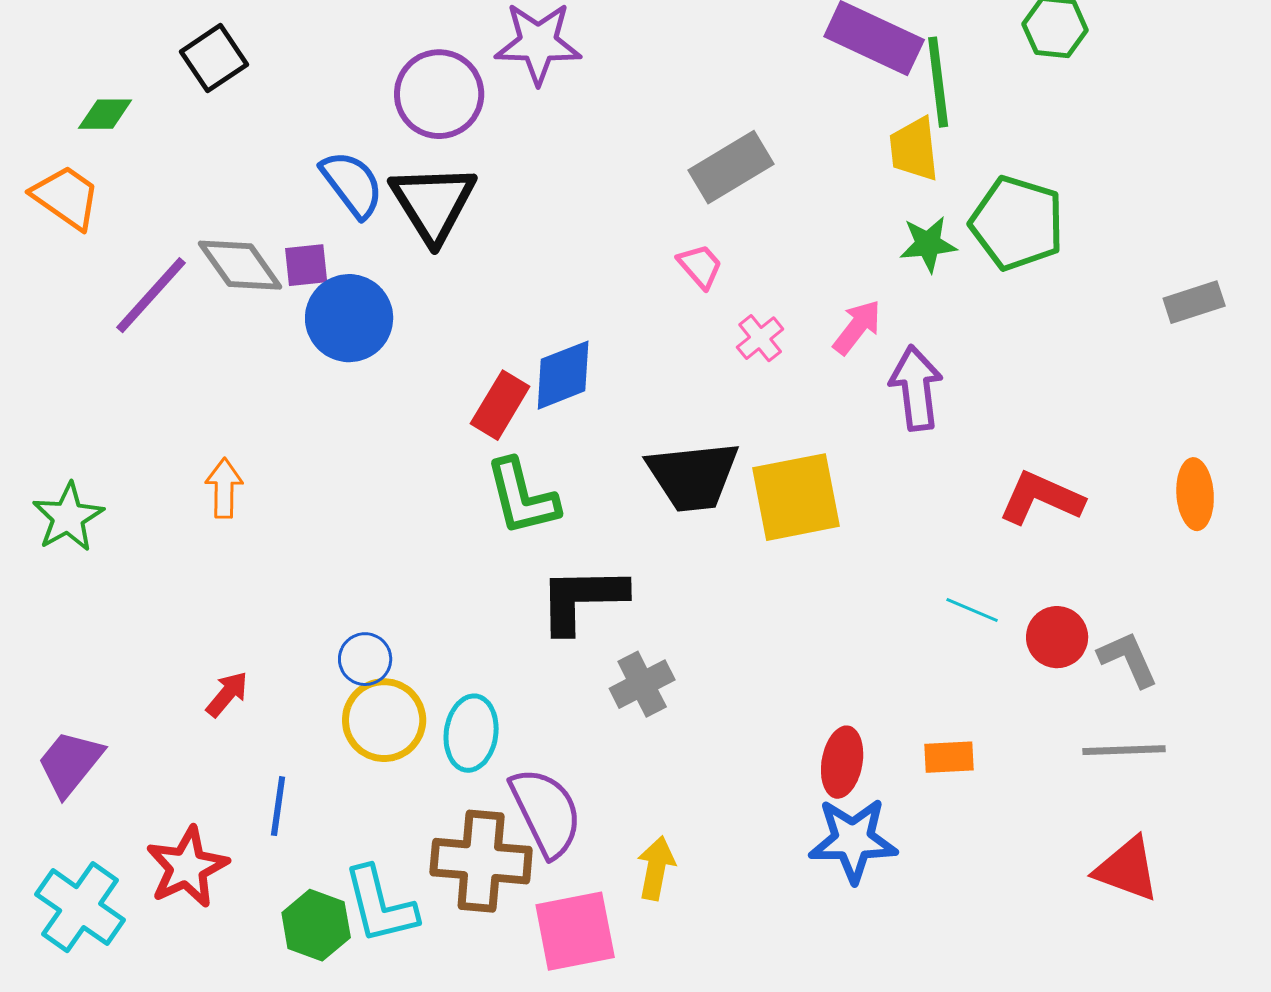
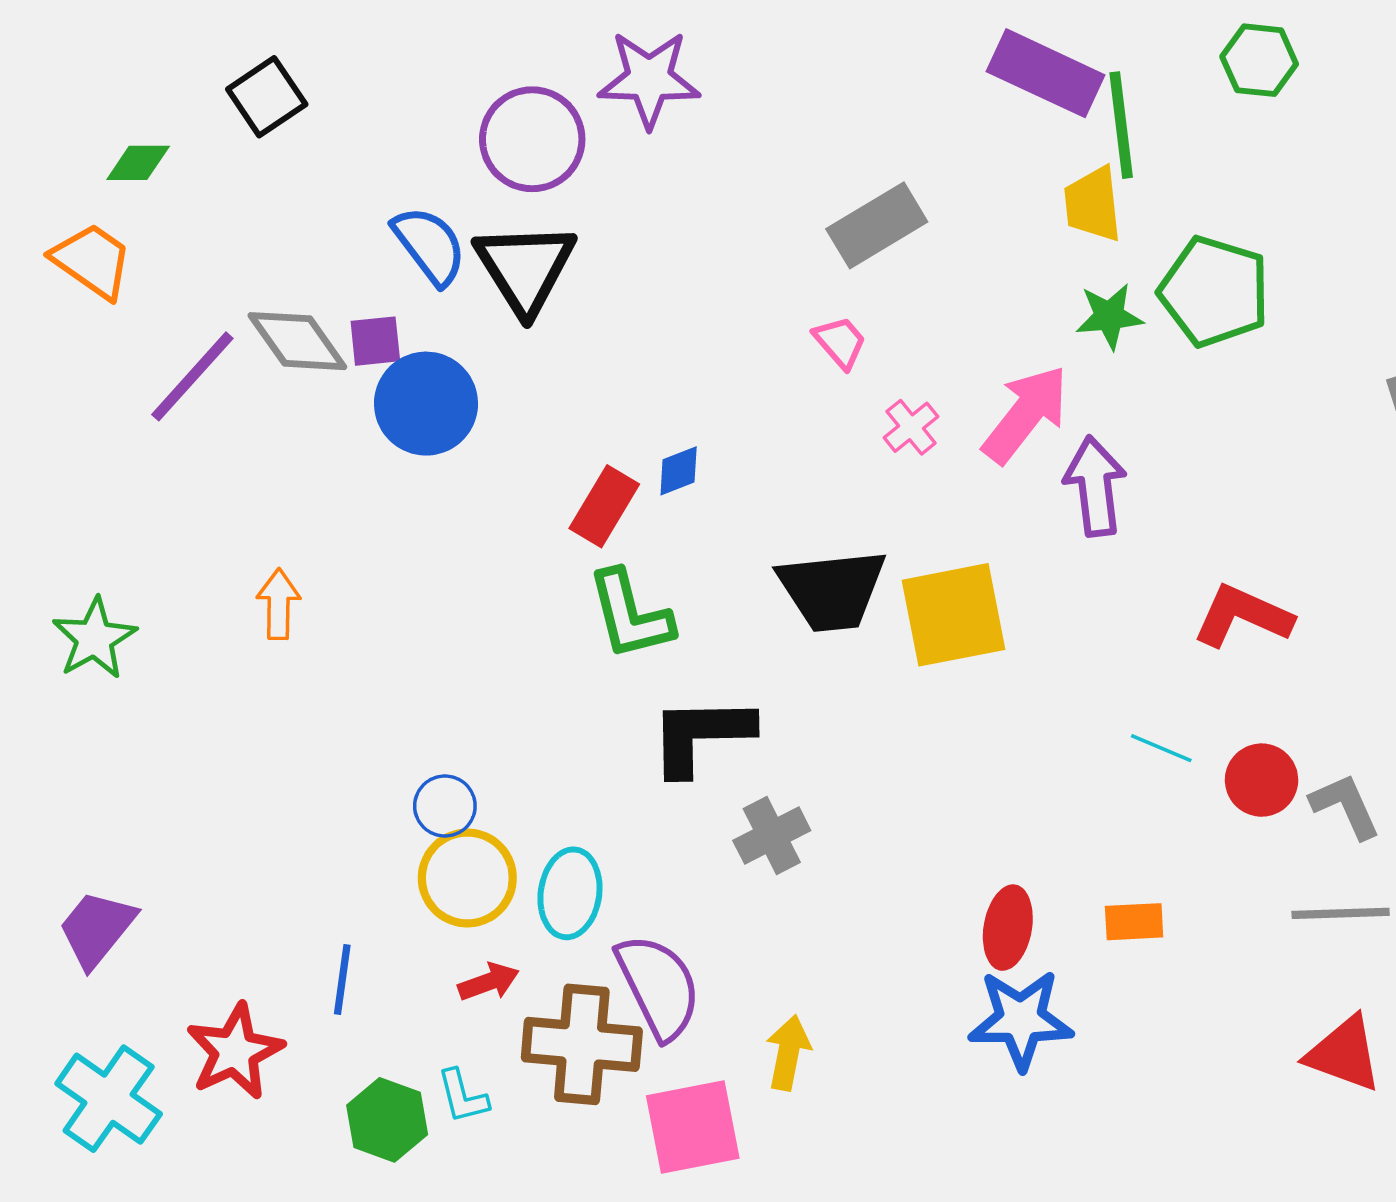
pink arrow: (857, 327) -> (1026, 414), size x1.5
blue diamond: (563, 375) -> (679, 471), size x0.6
red arrow: (227, 694) -> (489, 982), moved, turned 30
cyan L-shape: (380, 905) -> (463, 1096), size x0.6

